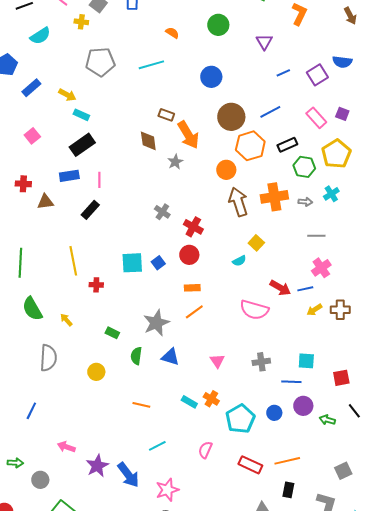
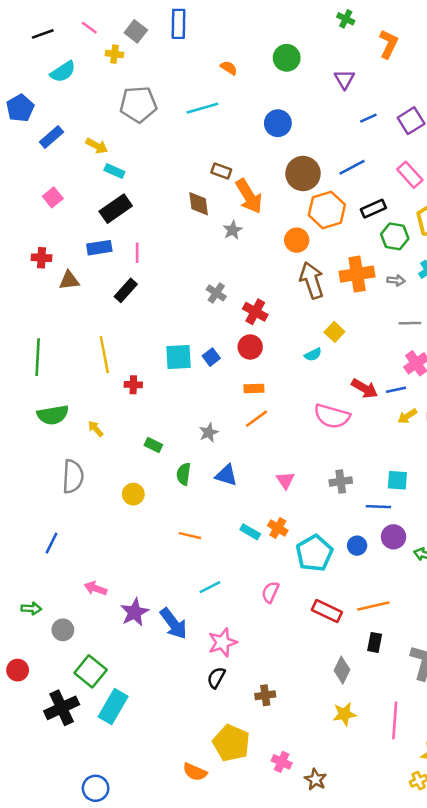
green semicircle: (32, 309) -> (53, 415), turned -70
gray star: (156, 323) -> (209, 432), size x0.6

